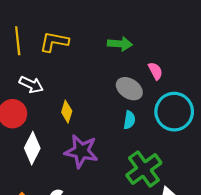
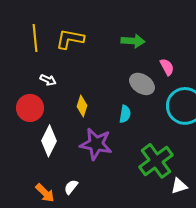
white arrow: (31, 84) -> (48, 80), size x0.7
cyan semicircle: (129, 120) -> (125, 114), moved

